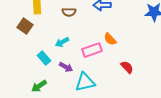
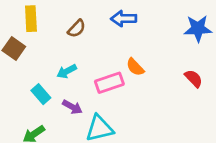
brown semicircle: (69, 12) -> (77, 29), turned -48
red semicircle: (127, 67) -> (194, 78), moved

